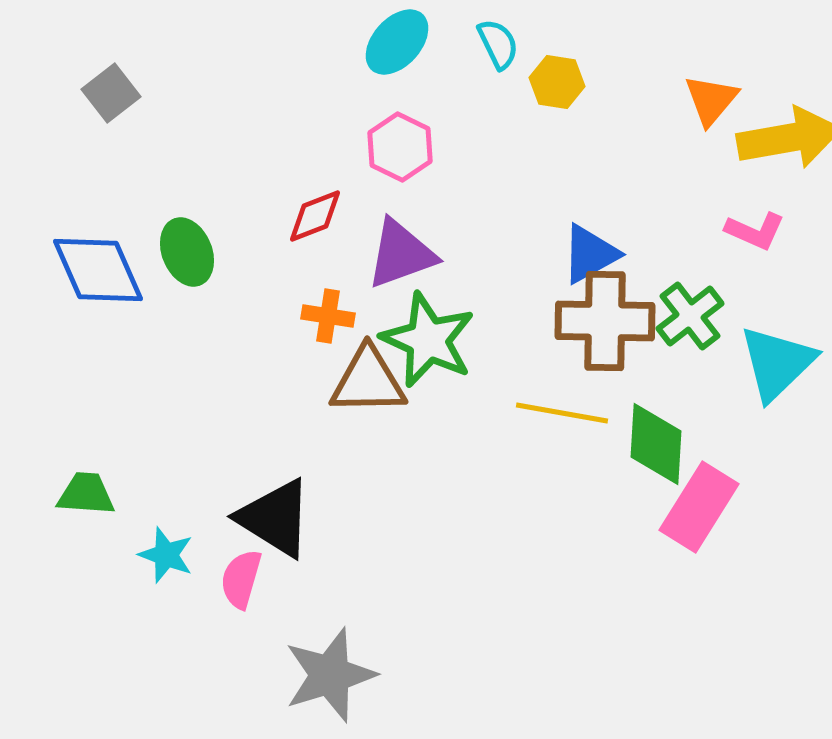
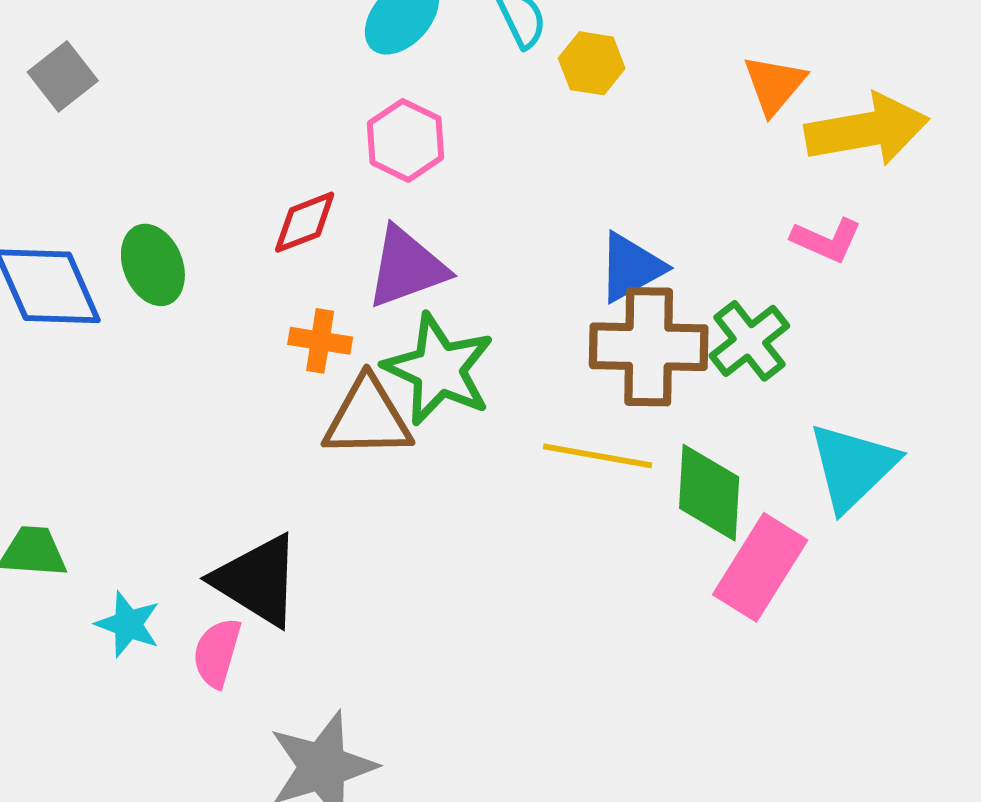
cyan triangle: (777, 363) -> (853, 467), moved

